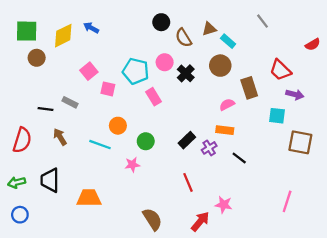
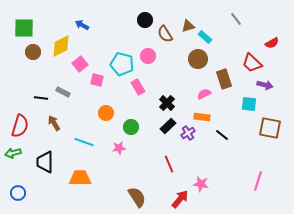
yellow diamond: (63, 36) -> (61, 46), moved
red semicircle: (313, 44) -> (272, 43), moved
black cross: (186, 73) -> (167, 103), moved
cyan line: (100, 145) -> (84, 142), moved
black line: (239, 158) -> (222, 135), moved
green arrow: (17, 182) -> (13, 153), moved

